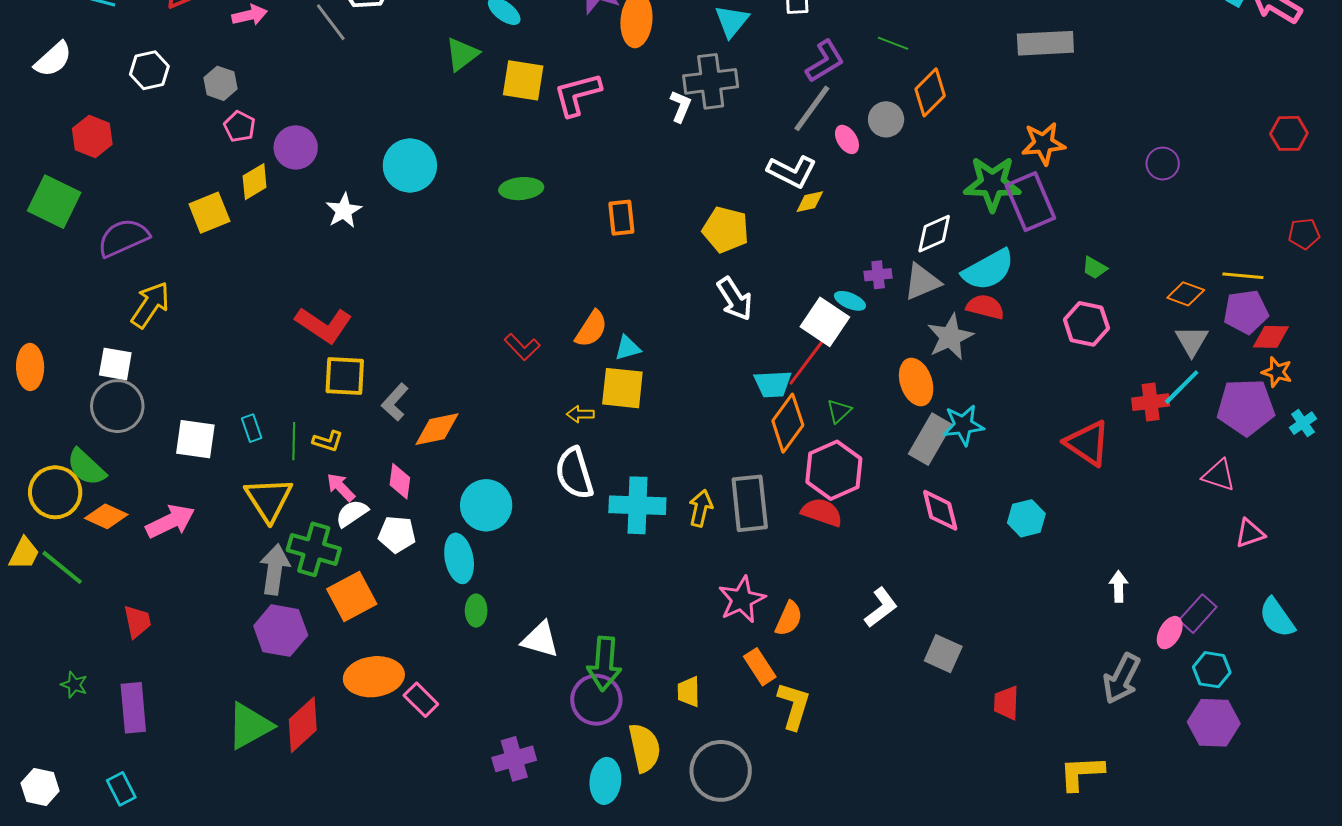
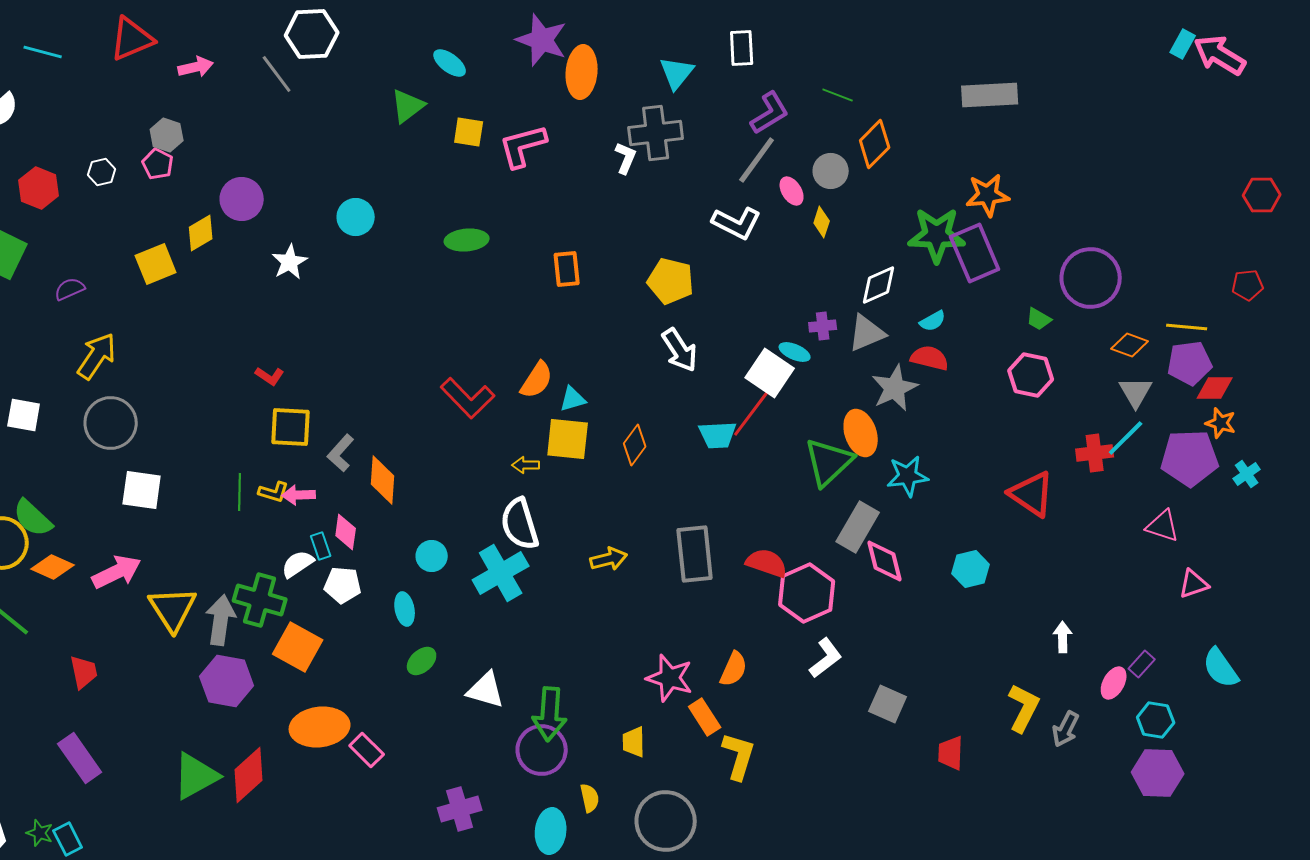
white hexagon: (149, 70) -> (102, 172), moved, size x0.7
yellow square: (523, 80) -> (469, 132), size x0.7
pink pentagon: (240, 126) -> (158, 164), moved
red hexagon: (1289, 133) -> (1262, 195), moved
purple circle: (1163, 164) -> (1091, 278), moved, size x1.8
cyan circle: (410, 166) -> (356, 217), size x0.7
yellow diamond: (810, 202) -> (822, 222), moved, turned -60
purple semicircle: (123, 238) -> (70, 289), size x0.6
cyan semicircle: (988, 270) -> (933, 321), size x0.5
red L-shape: (324, 325) -> (270, 376), size x0.5
red L-shape: (522, 347) -> (468, 398), size x1.5
white square: (115, 364) -> (24, 415), moved
gray circle: (117, 406) -> (111, 423), moved
green triangle: (839, 411) -> (829, 462), moved, size x2.0
orange diamond: (788, 423) -> (635, 445), moved, size x0.7
cyan rectangle: (252, 428) -> (321, 546), moved
orange diamond: (437, 429) -> (383, 480), turned -75
gray rectangle: (930, 439) -> (858, 527), moved
pink hexagon: (834, 470) -> (807, 593), moved
pink arrow: (341, 487) -> (299, 495), moved, turned -48
yellow triangle: (269, 499) -> (173, 609), moved
cyan circle: (486, 505) -> (432, 556), size x0.6
cyan cross: (637, 505) -> (501, 573), moved, turned -32
yellow arrow: (701, 508) -> (609, 559), moved, turned 63
cyan ellipse: (459, 558) -> (405, 609), size x0.7
orange square: (352, 597) -> (298, 647), turned -33
pink star: (742, 600) -> (670, 678), moved, turned -30
green ellipse: (476, 611) -> (422, 661), turned 48
purple rectangle: (1198, 614) -> (1142, 664), size x0.7
gray arrow: (1122, 679) -> (1066, 729), size x0.7
green star: (74, 685) -> (40, 833), moved
purple rectangle: (133, 708) -> (80, 758), turned -30
yellow semicircle: (644, 748) -> (590, 798), size x0.6
yellow L-shape: (1081, 773) -> (1024, 708), moved, turned 120

